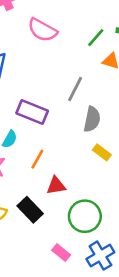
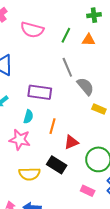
green line: (96, 38) -> (66, 35), moved
gray line: (75, 89) -> (67, 67), turned -36
gray semicircle: (92, 119) -> (85, 86), turned -36

